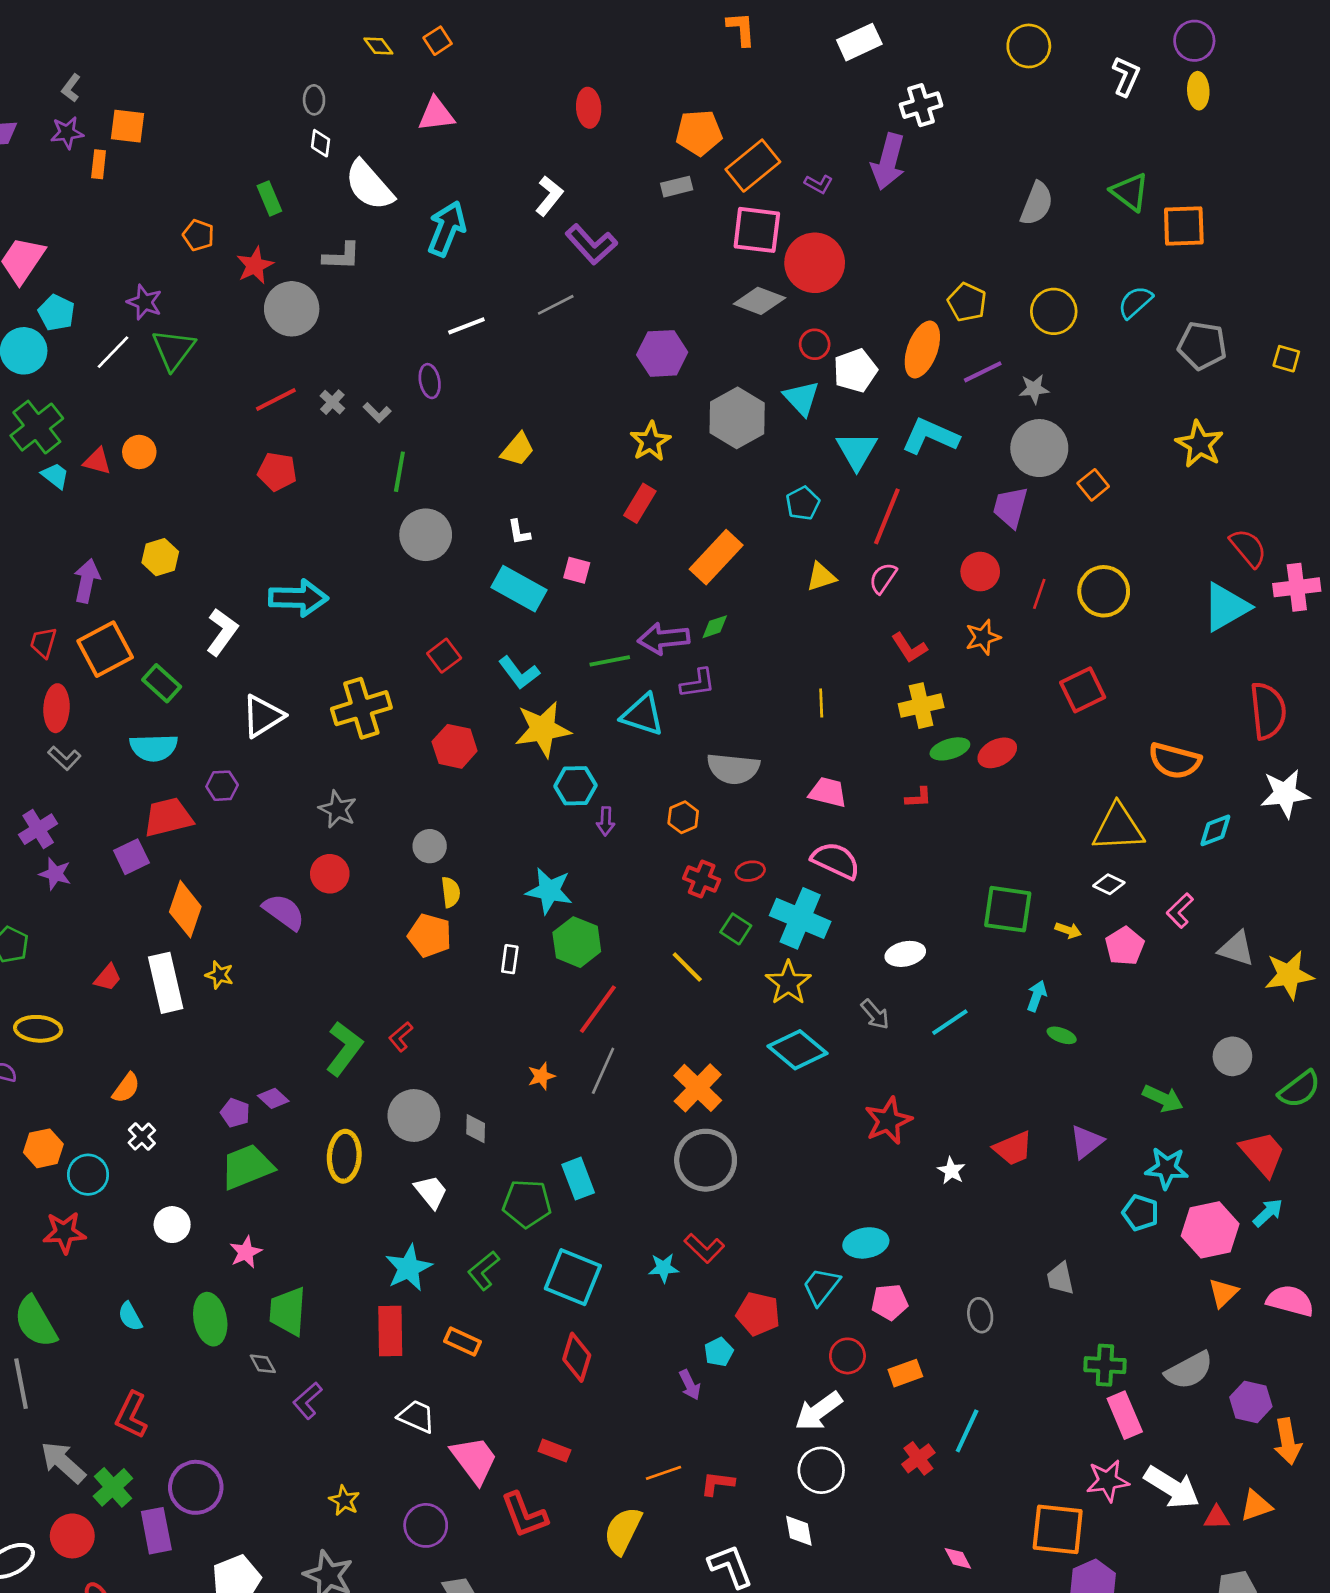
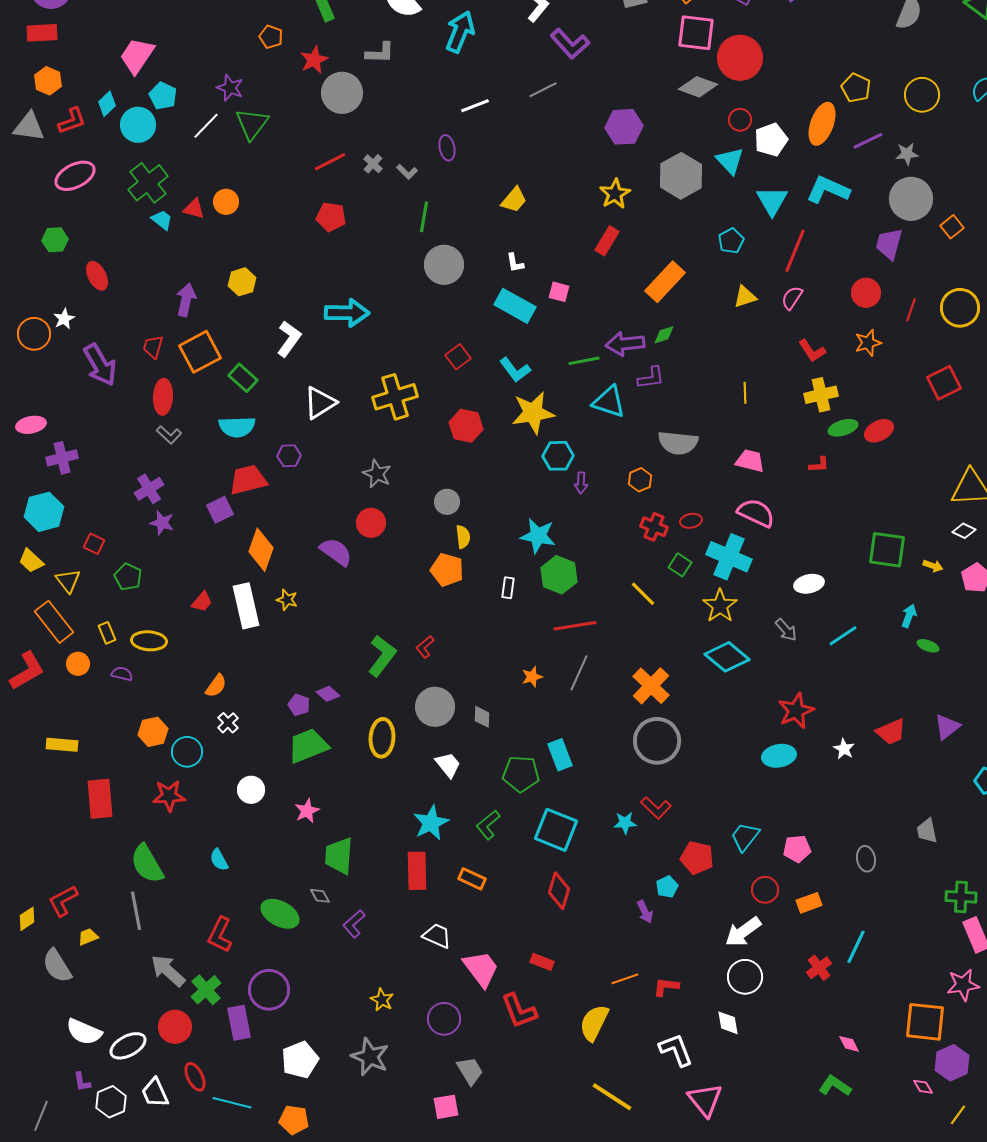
red line: (598, 1009) -> (575, 626), turned 45
cyan ellipse: (866, 1243) -> (779, 756), moved
green ellipse: (210, 1319) -> (280, 914), moved, turned -51

